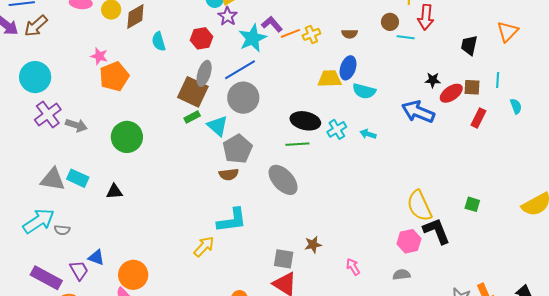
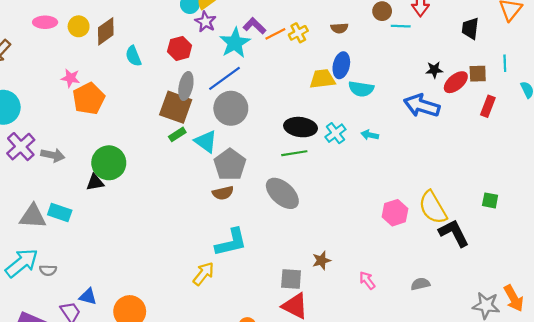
black triangle: (114, 192) -> (95, 182), moved
pink hexagon: (409, 241) -> (395, 213), moved

